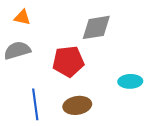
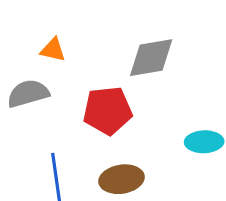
orange triangle: (22, 17) -> (53, 50), moved

